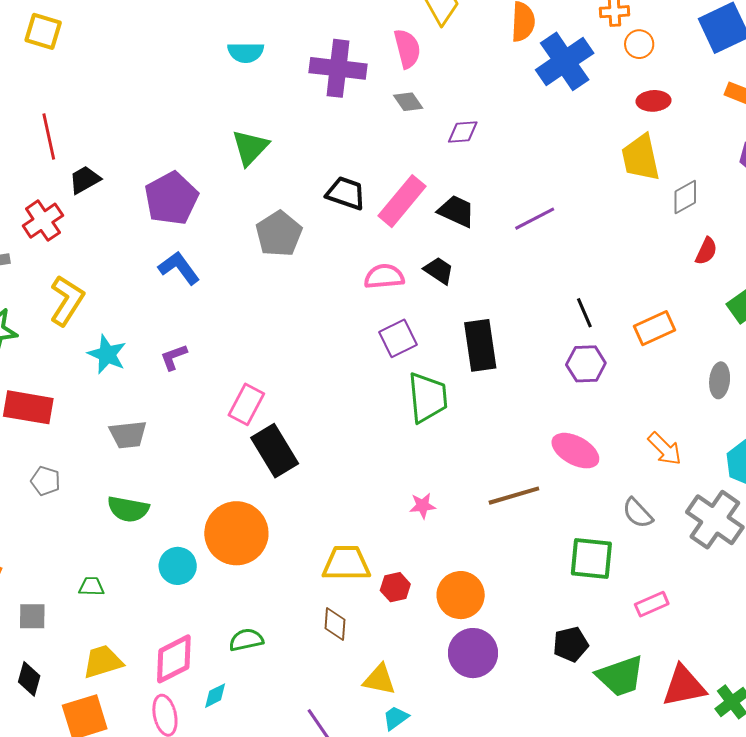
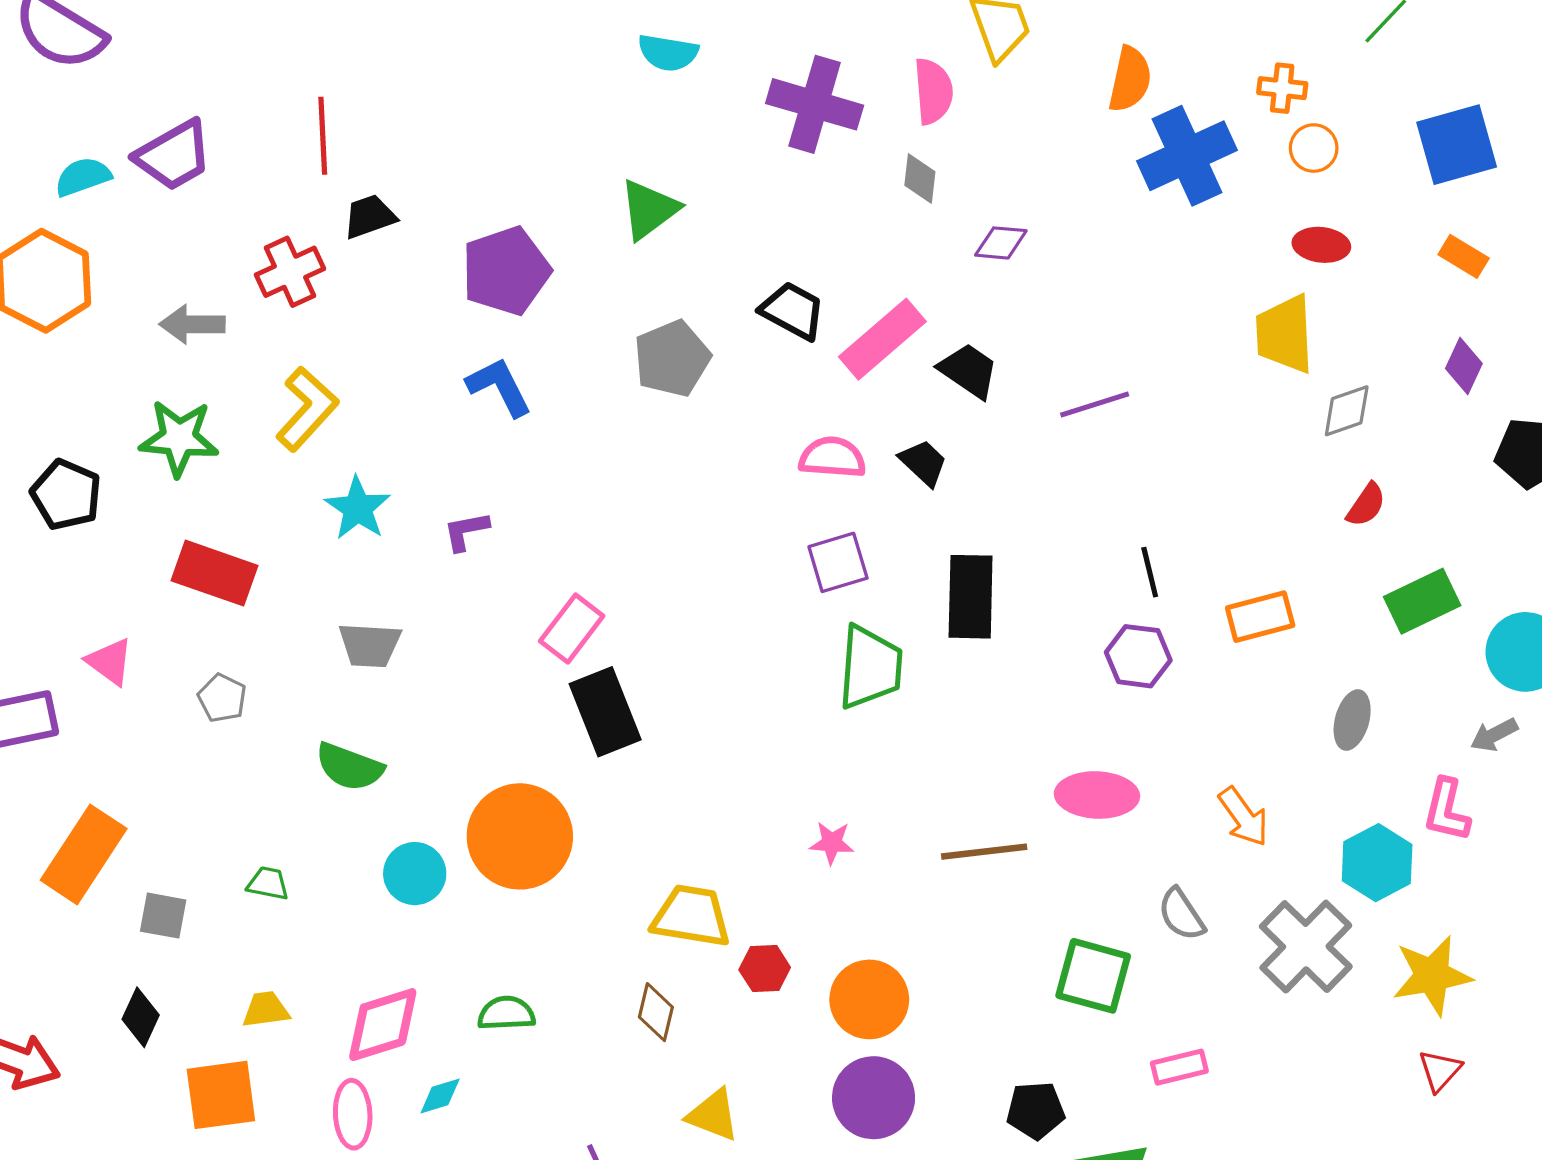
gray diamond: (408, 102) -> (920, 178), turned 32
pink ellipse: (575, 451) -> (1097, 795), turned -36
yellow trapezoid: (103, 662) -> (266, 1009), size x0.7

